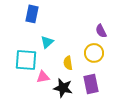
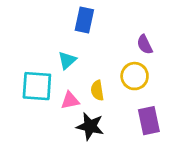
blue rectangle: (32, 14) -> (84, 20), moved
pink triangle: (43, 77) -> (70, 100), moved
purple rectangle: (91, 84) -> (149, 121), moved

